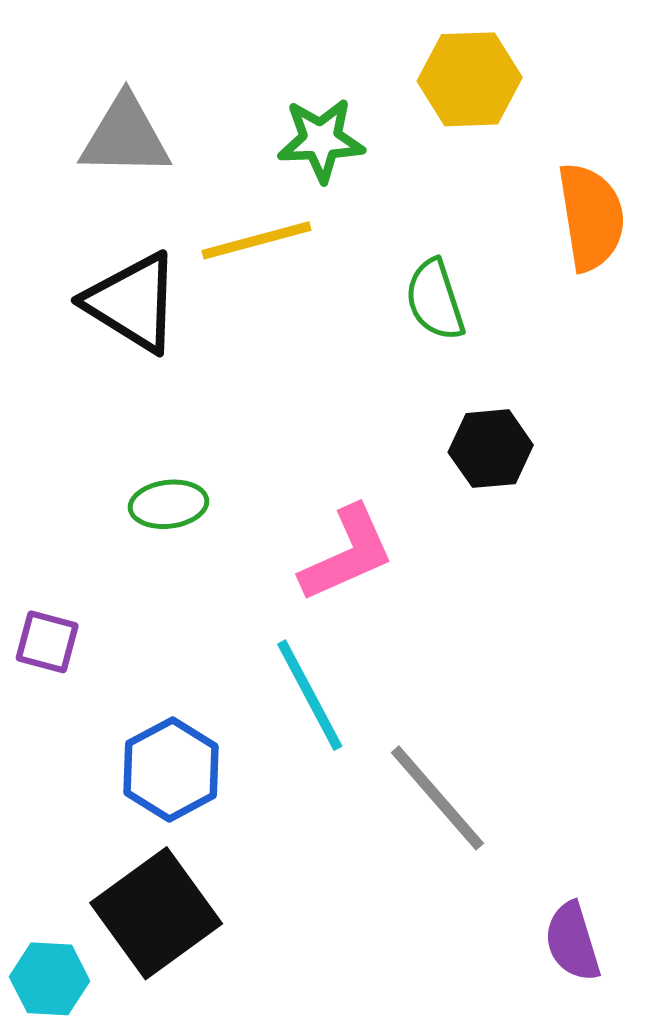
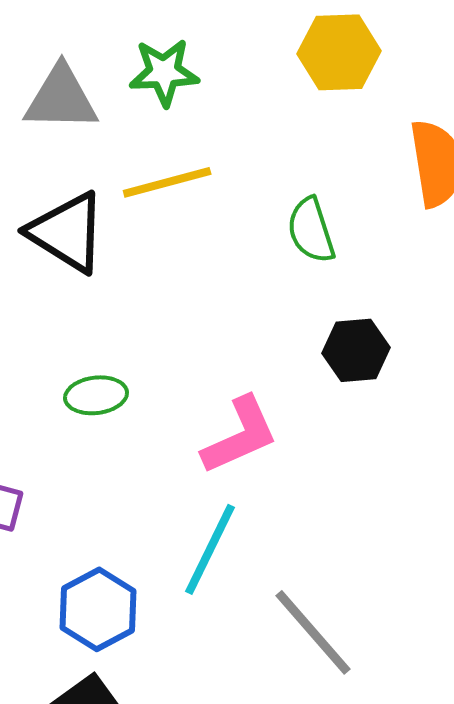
green star: (321, 140) -> (164, 72), moved
cyan line: (310, 695) -> (210, 549), turned 54

